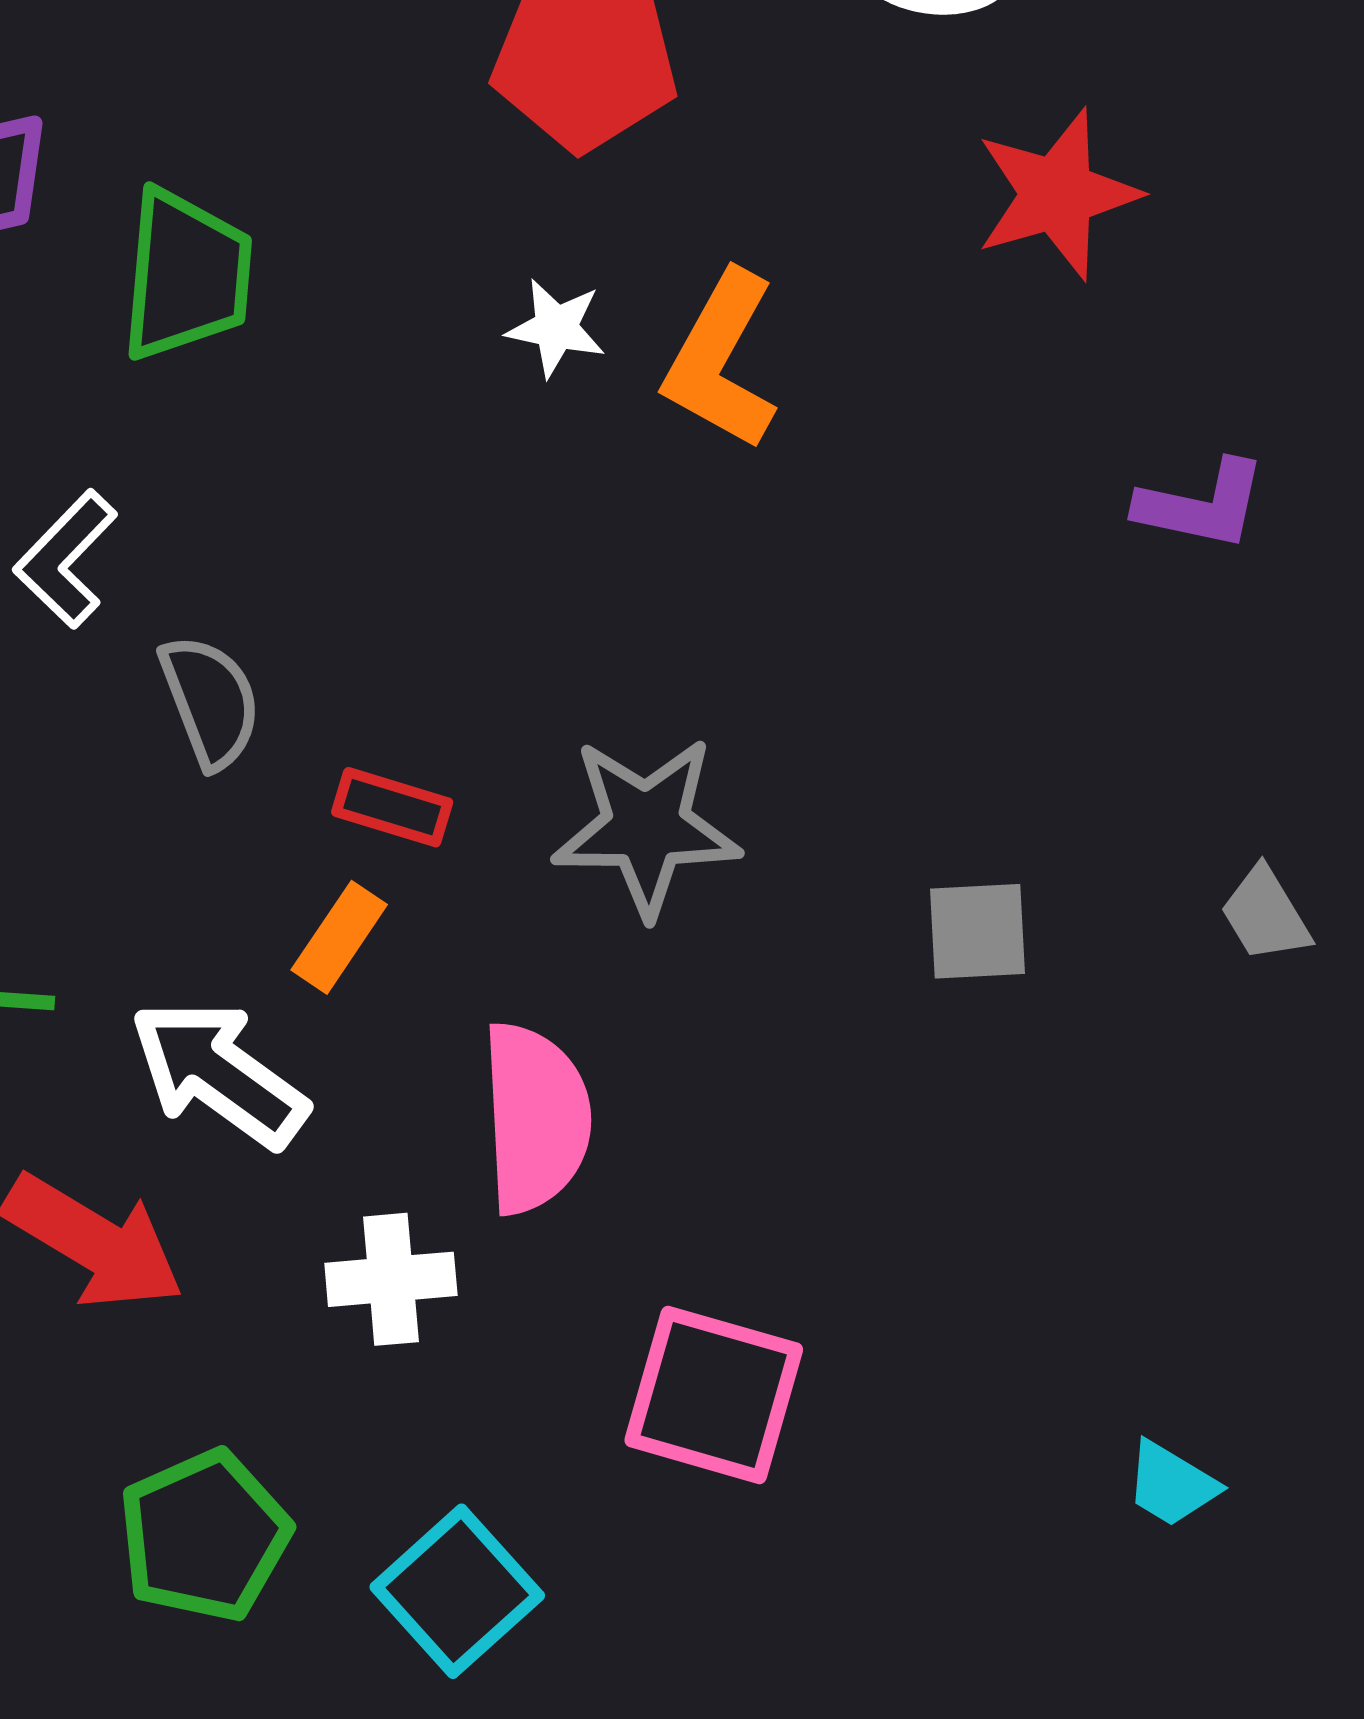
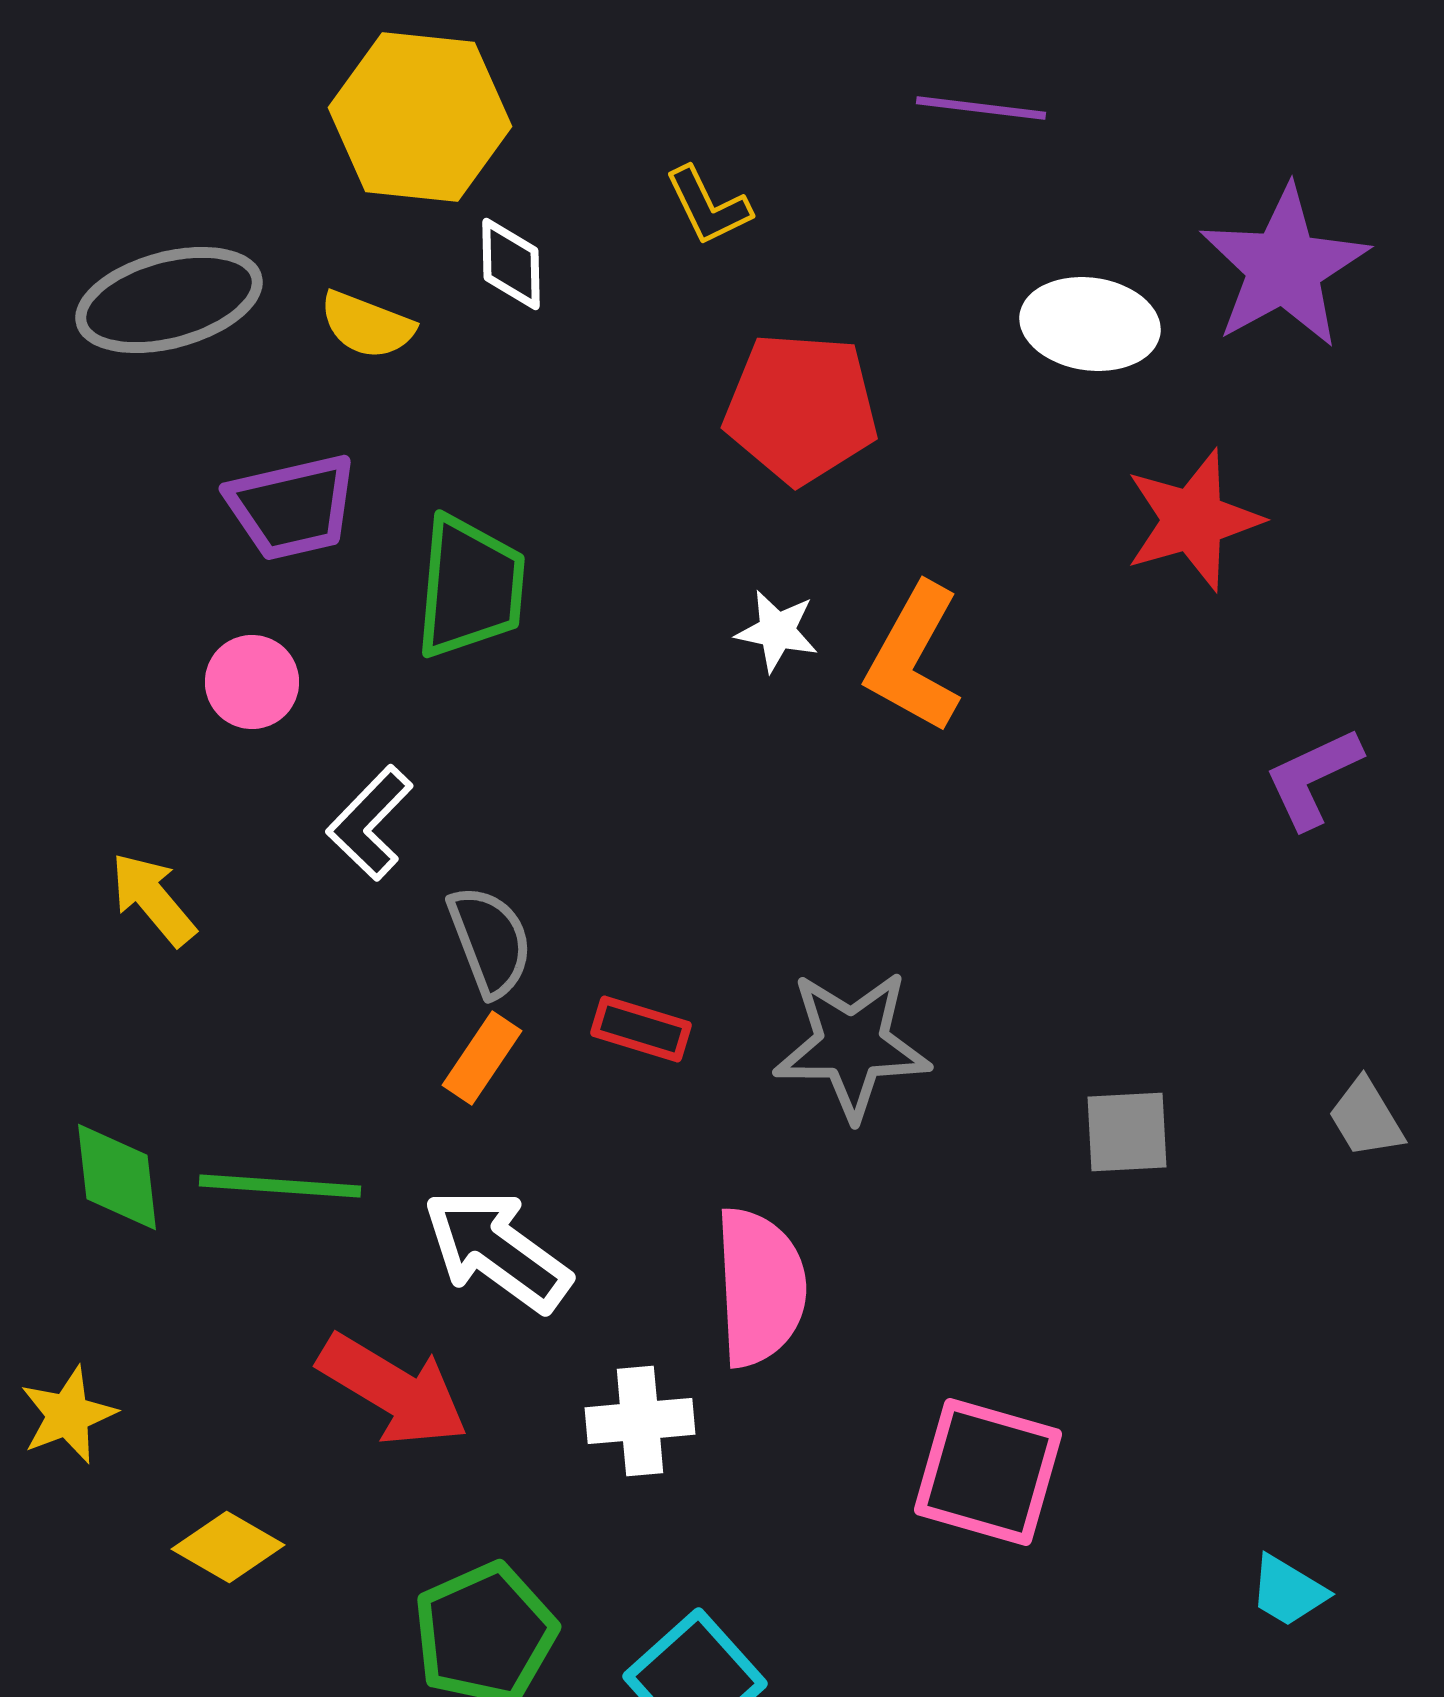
purple L-shape: (1202, 505) -> (1313, 778), turned 143
orange rectangle: (339, 937) -> (482, 1058), moved
pink square: (714, 1395) -> (988, 1472), moved

